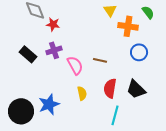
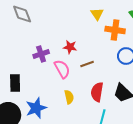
red star: (53, 24) -> (70, 47), moved
black rectangle: (28, 54) -> (15, 83), moved, turned 48
brown line: (100, 60) -> (87, 64), turned -32

